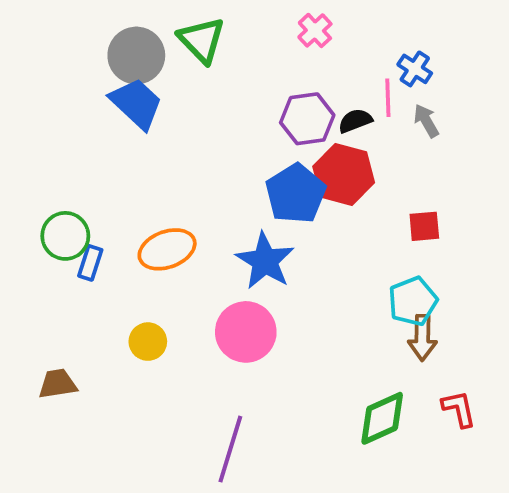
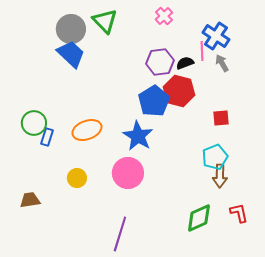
blue cross: (415, 69) -> (216, 36), size x1.5

